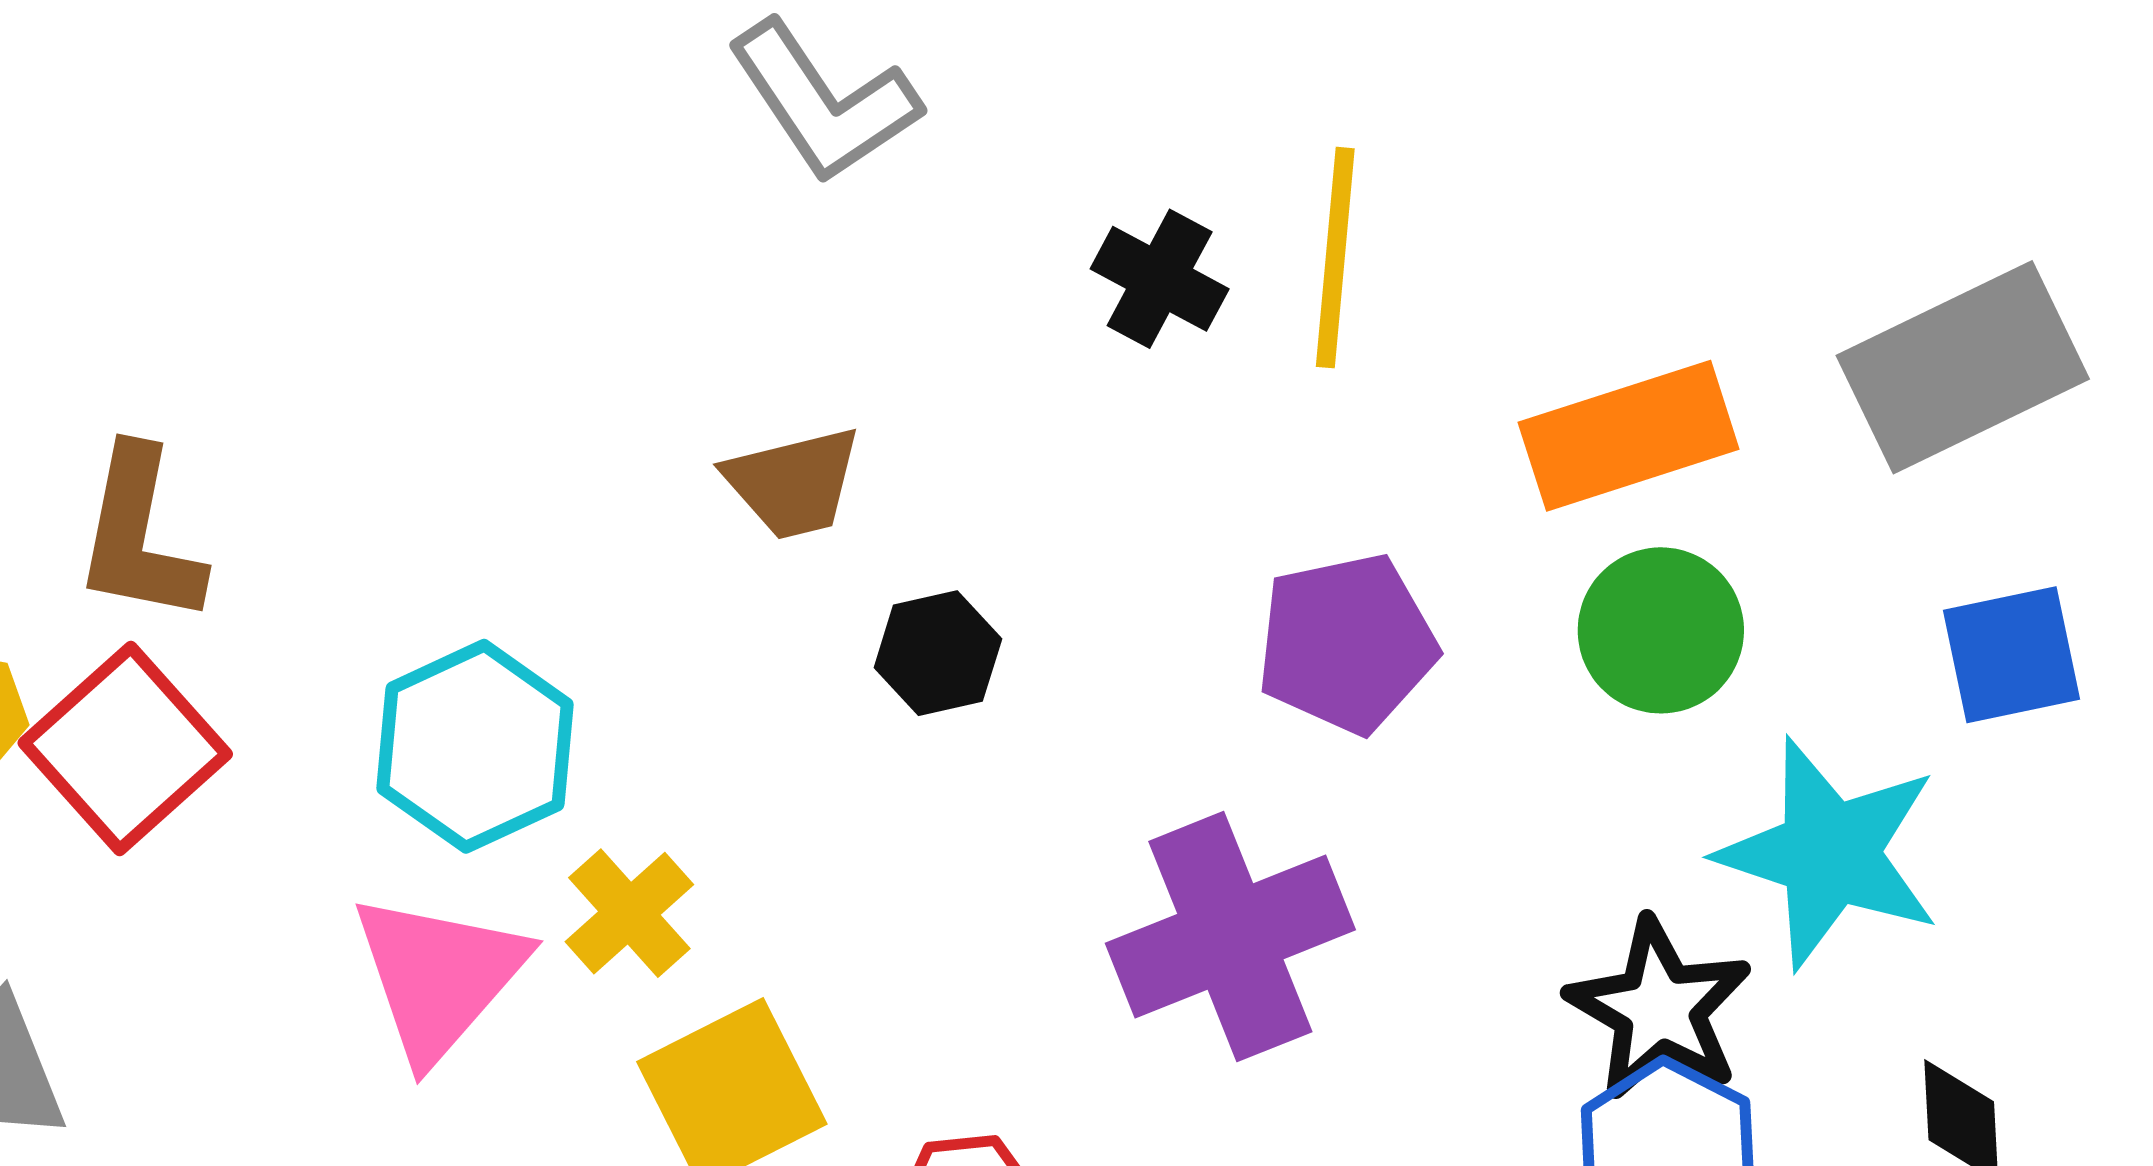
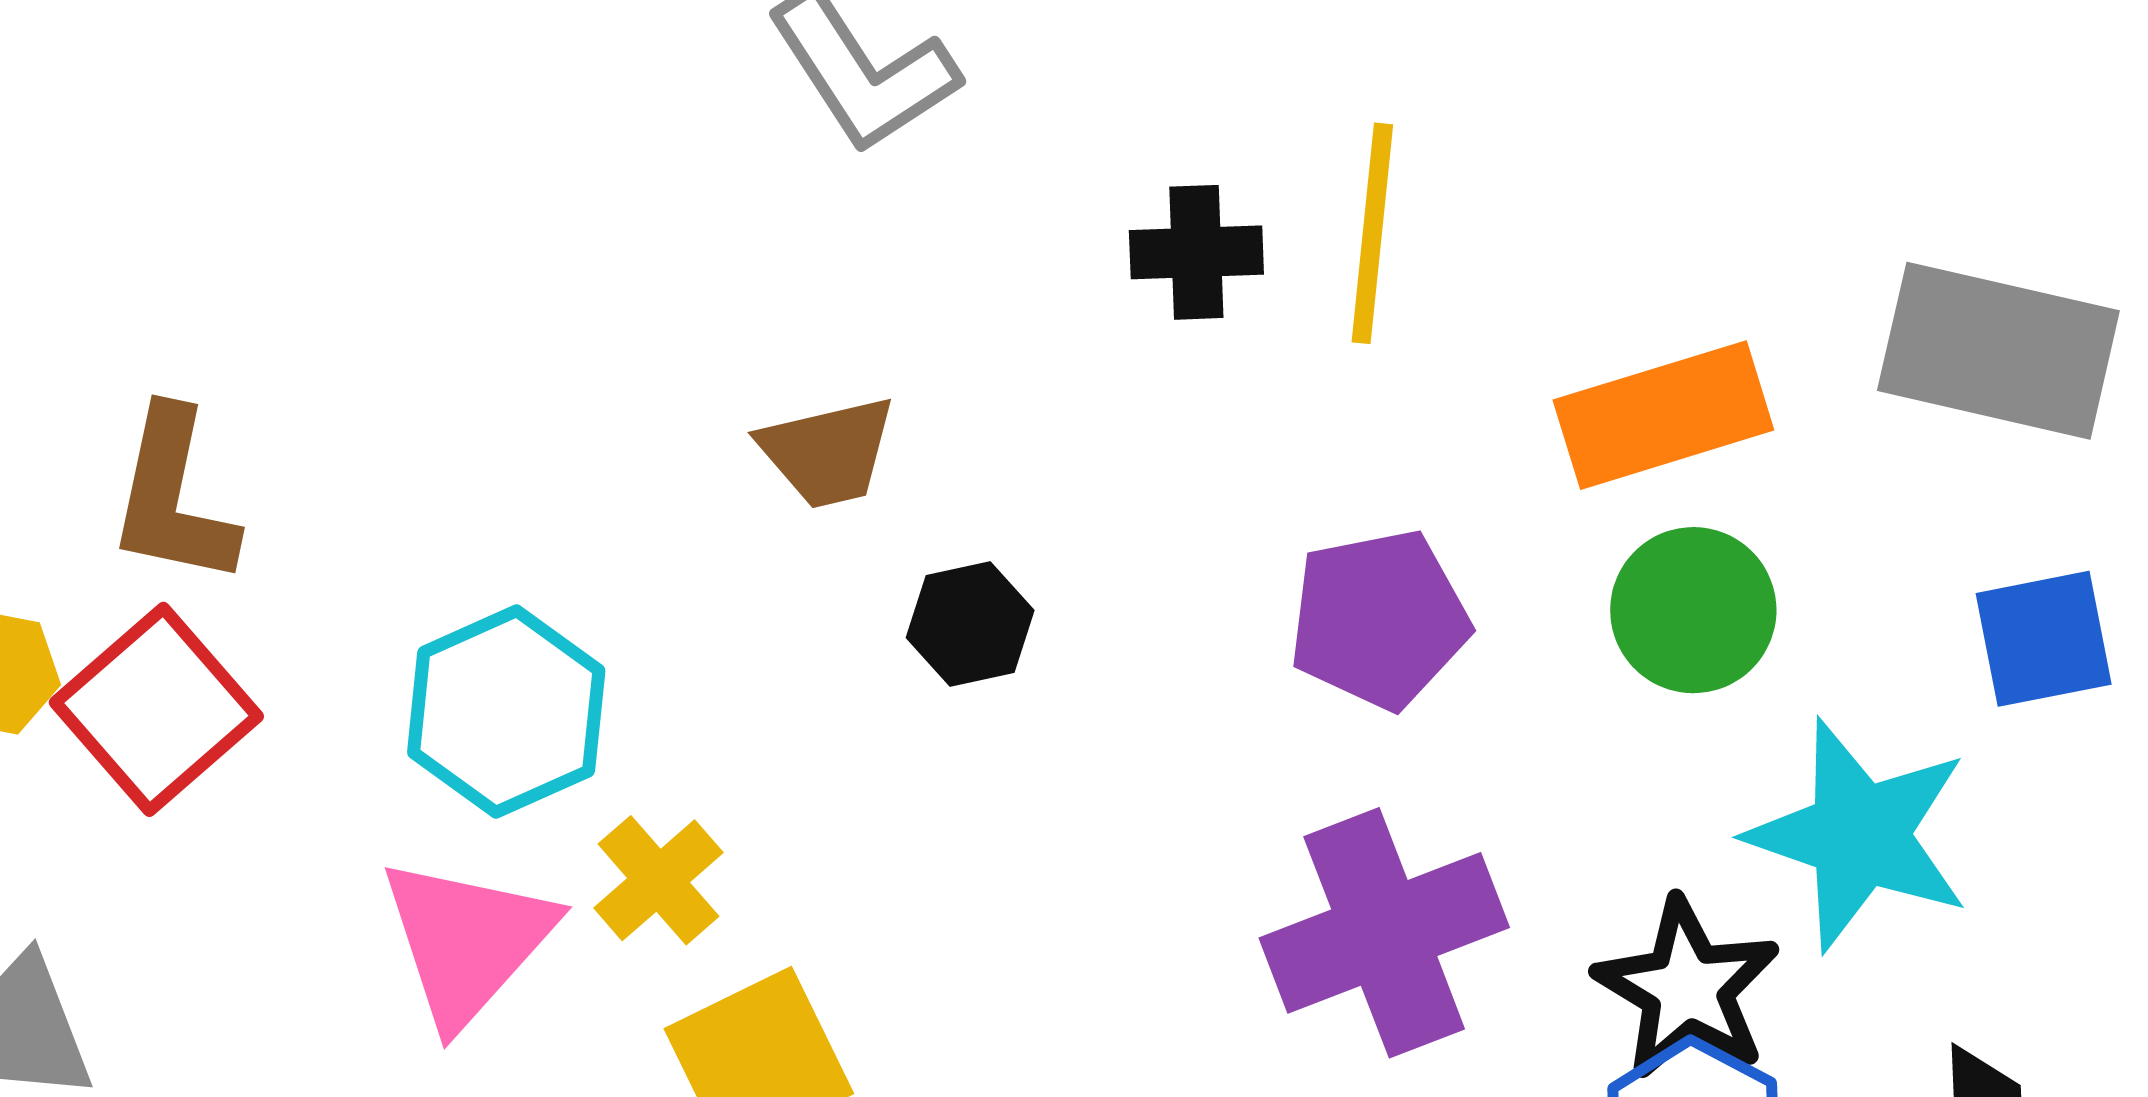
black cross: (1160, 279) -> (1196, 252), turned -31
gray rectangle: (1963, 367) -> (1998, 351), turned 38
purple cross: (1230, 937) -> (1384, 933), moved

